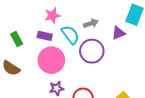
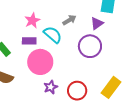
purple circle: (92, 51) -> (90, 46), moved

